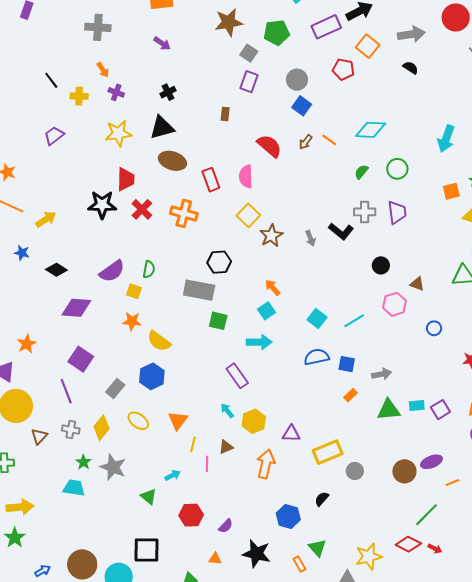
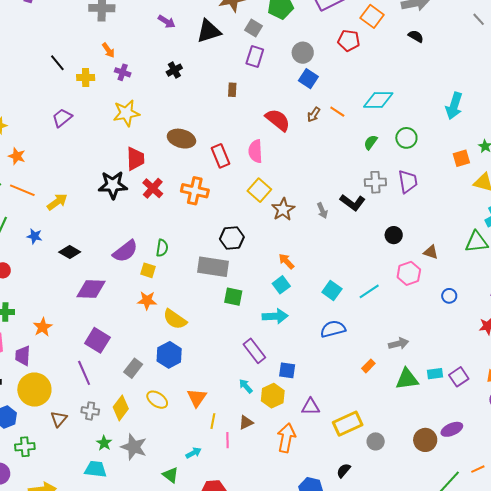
black triangle: (162, 128) -> (209, 31), moved
blue square: (347, 364) -> (287, 370), moved
orange line: (452, 483) -> (478, 469), moved

